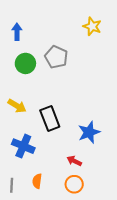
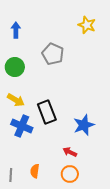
green circle: (25, 63) -> (15, 67), moved
blue cross: (23, 146) -> (22, 126), moved

